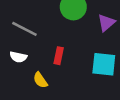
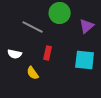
gray line: (24, 29) -> (33, 27), moved

